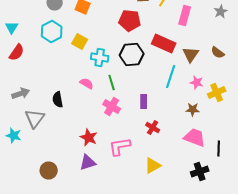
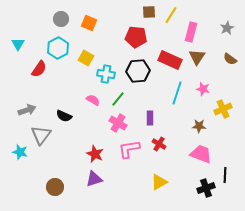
red semicircle: (17, 52) -> (39, 69), moved
brown semicircle: (218, 52) -> (230, 59), moved
brown triangle: (191, 54) -> (197, 57), moved
green line: (112, 82) -> (118, 99), turned 56
pink star: (197, 82) -> (203, 89), moved
black semicircle: (58, 100) -> (64, 116), turned -56
pink L-shape: (120, 146) -> (129, 149), moved
black line: (219, 148) -> (225, 175), moved

